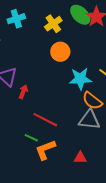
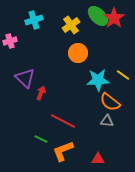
gray triangle: (89, 120) -> (107, 121), size x0.6
green line: (31, 138) -> (41, 139), moved

